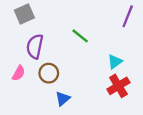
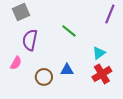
brown circle: (49, 73) -> (44, 77), moved
blue triangle: (63, 99) -> (67, 70), moved, turned 40

